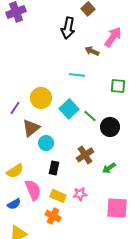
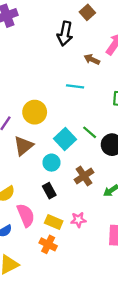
cyan square: (69, 109) -> (65, 139), moved
cyan circle: (46, 143) -> (51, 163), moved
black rectangle: (54, 168) -> (49, 191), turned -40

